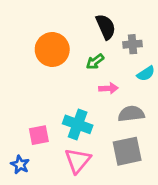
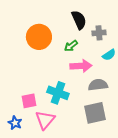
pink arrow: (108, 88) -> (81, 66), size x1.5
pink triangle: (78, 161) -> (45, 120), moved

